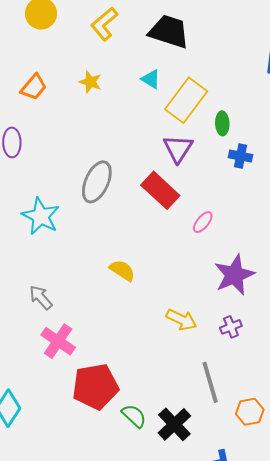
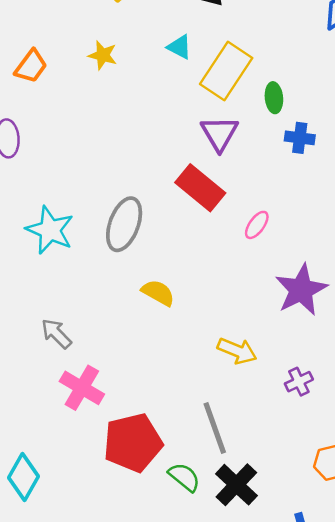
gray ellipse: (97, 182) -> (124, 224), moved
purple cross: (231, 327) -> (299, 382), moved
gray line: (210, 382) -> (215, 428), moved

